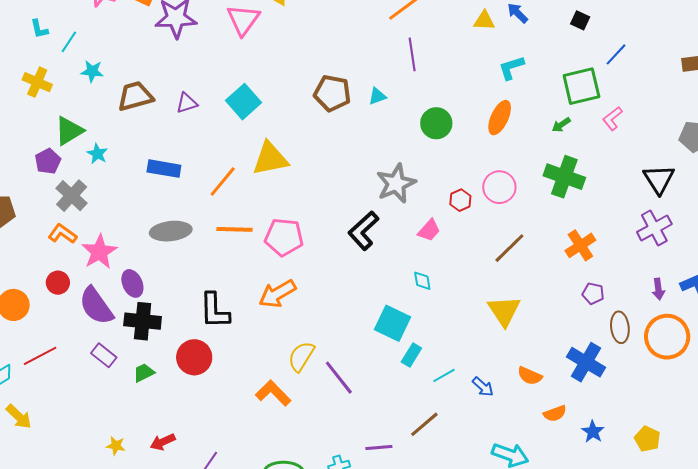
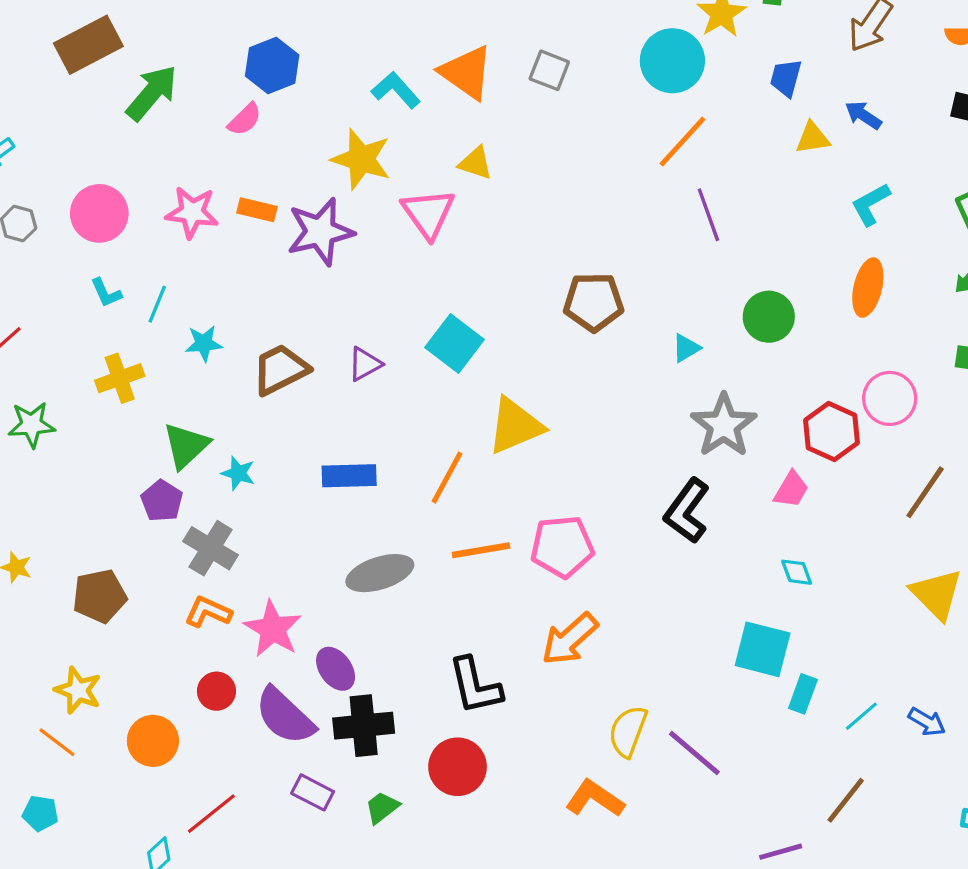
yellow cross: (37, 82) -> (120, 378), turned -32
cyan triangle: (377, 96) -> (686, 348), moved
red hexagon: (460, 200) -> (832, 432), size x1.6

